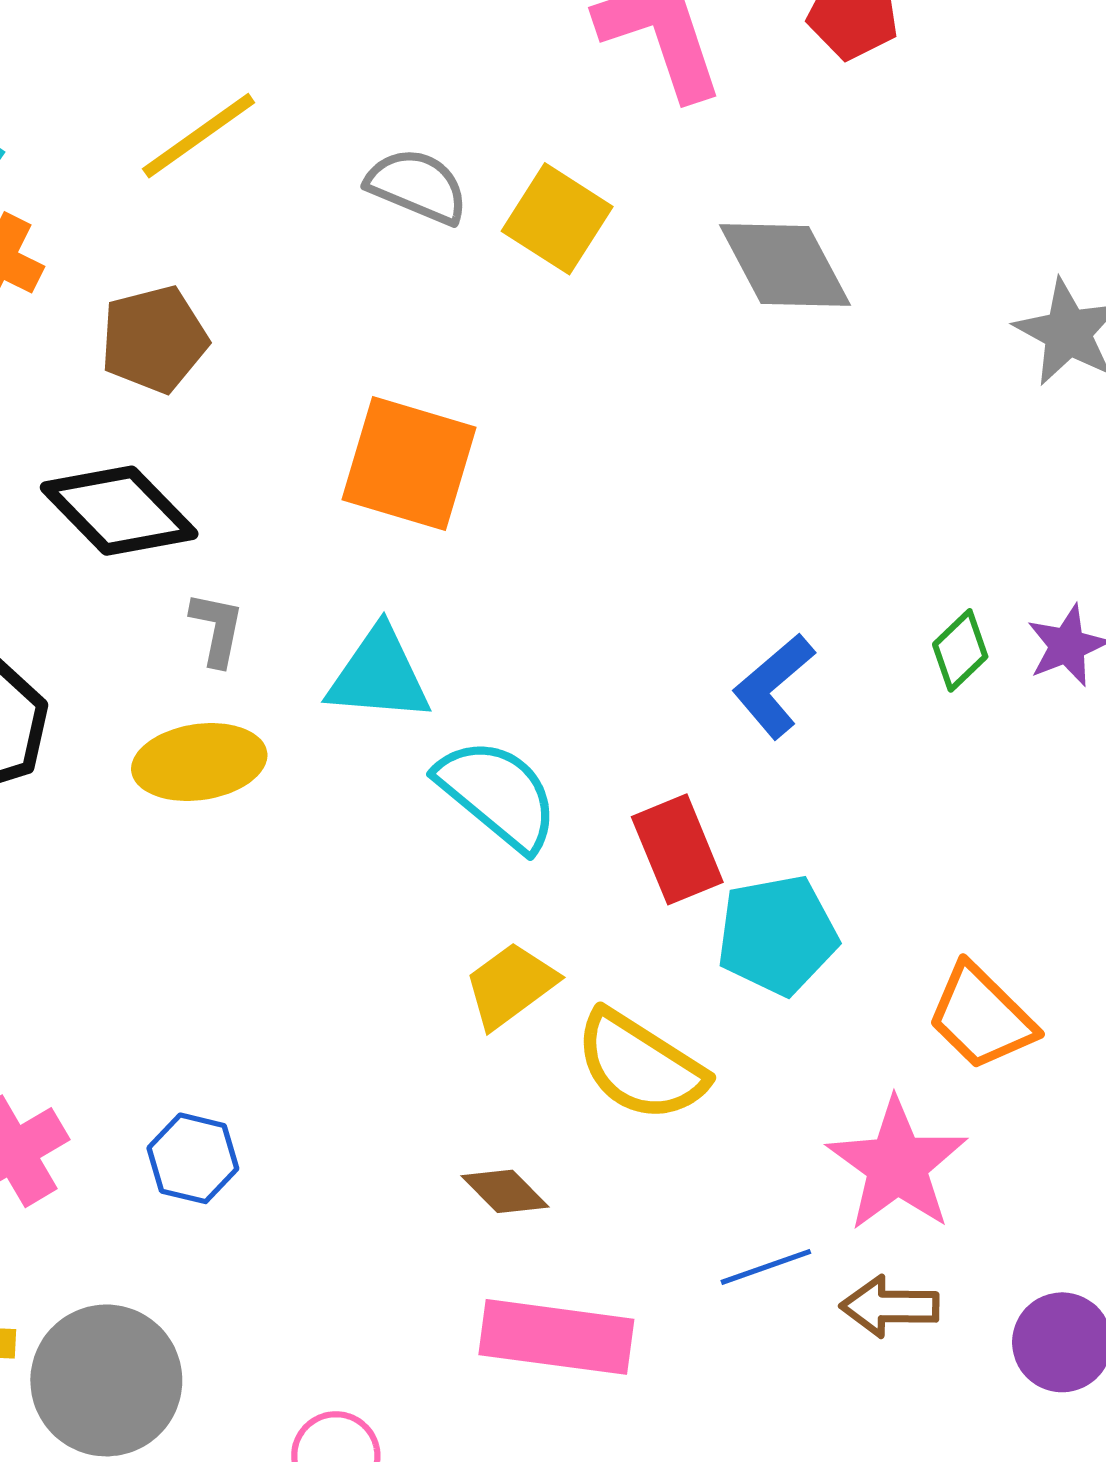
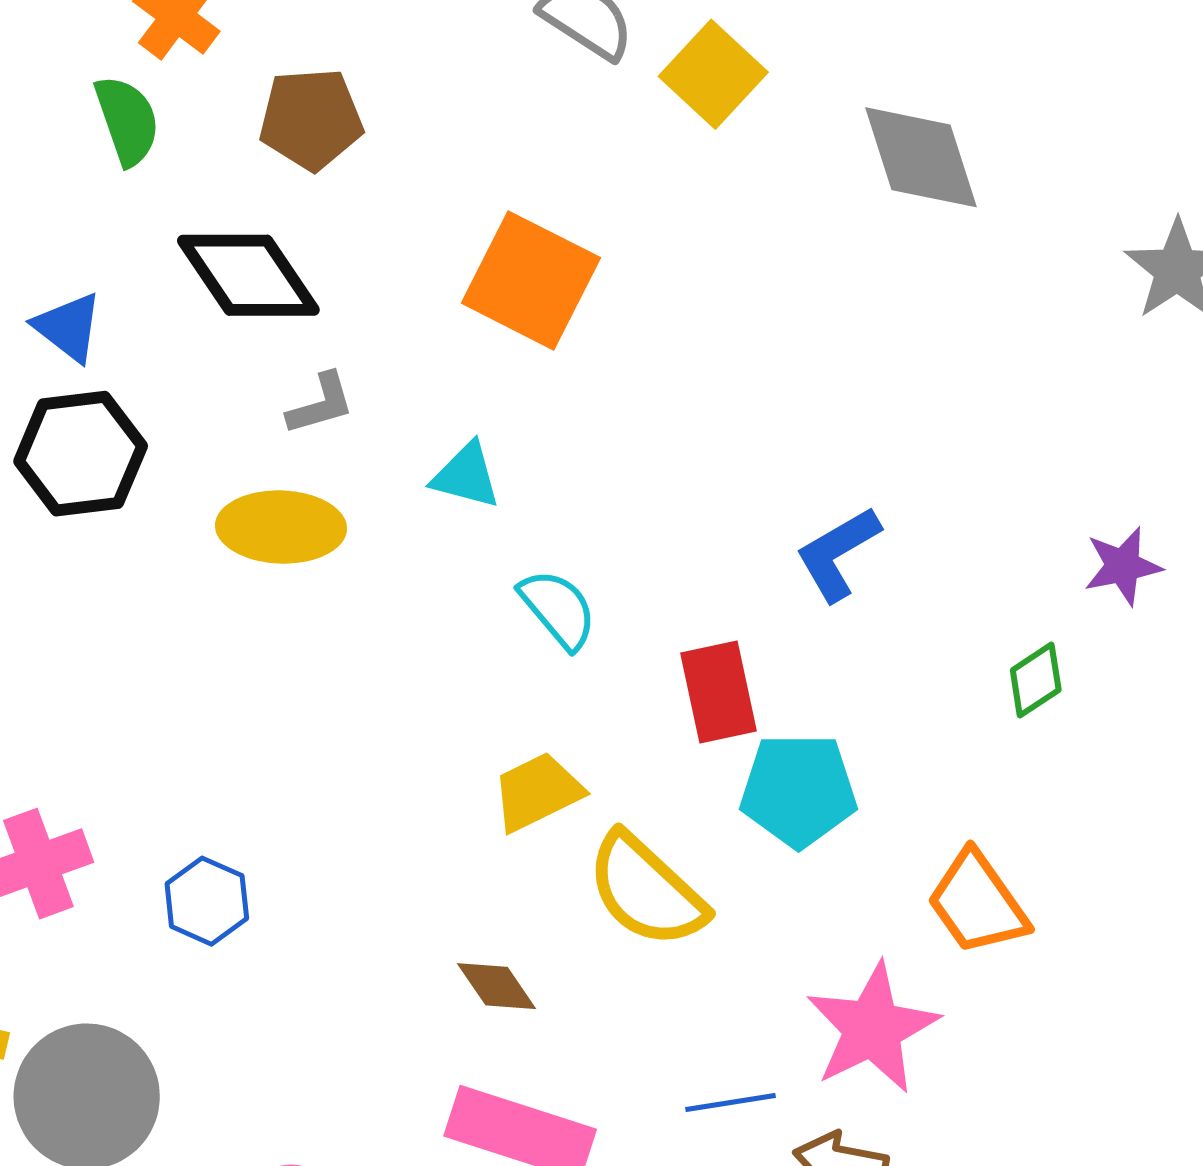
gray L-shape: (217, 629) -> (321, 404), turned 52
green diamond: (960, 650) -> (1036, 680), moved
cyan triangle: (379, 675) -> (466, 476), size x0.7
cyan semicircle: (498, 794) -> (558, 609), size x0.7

